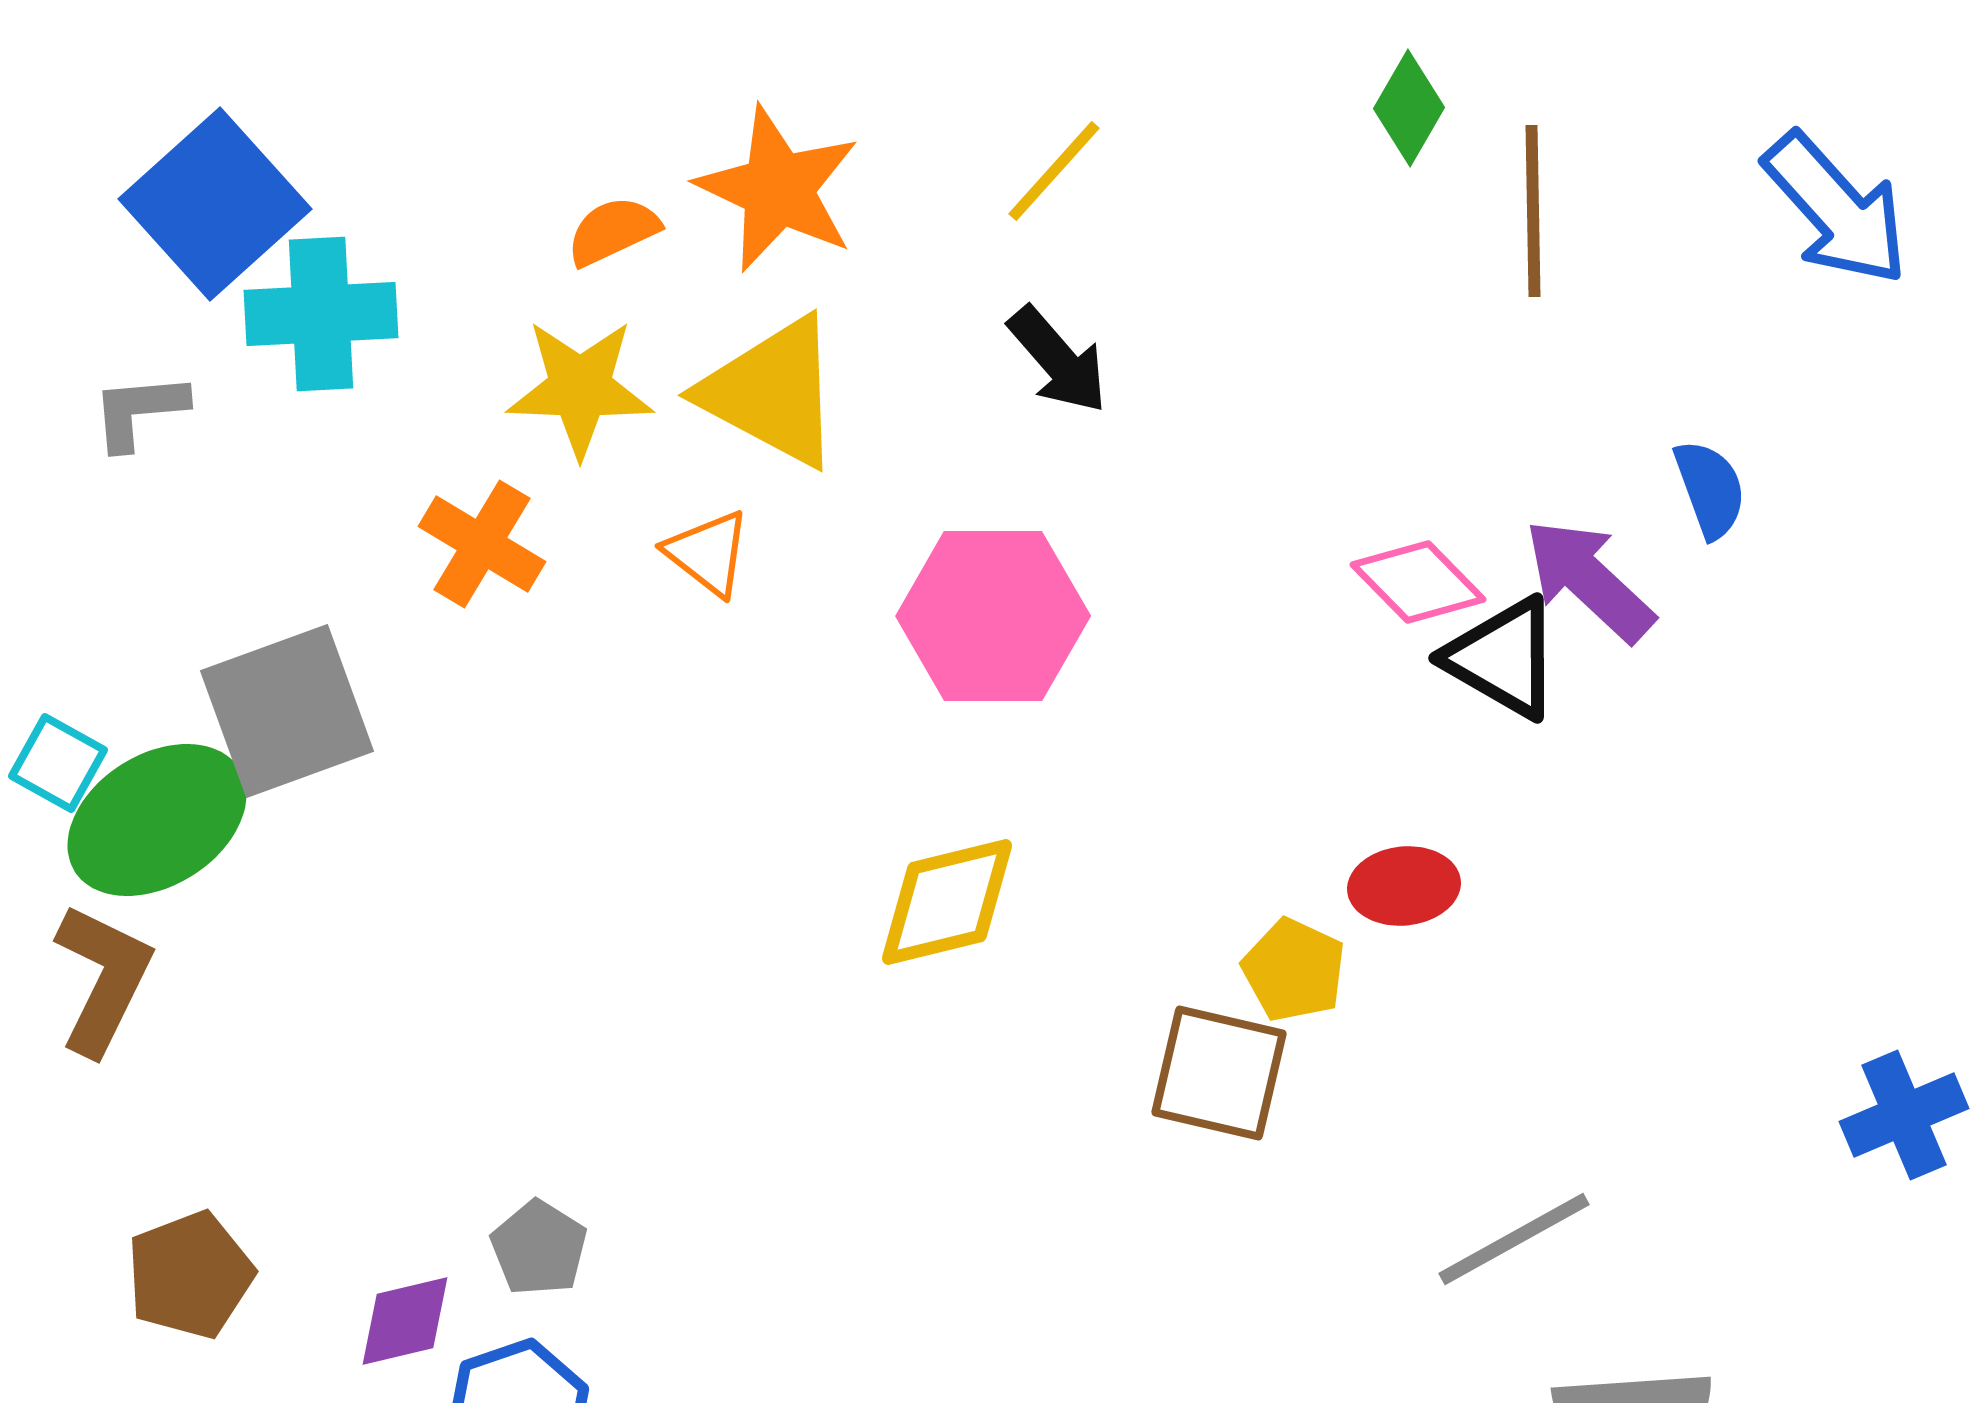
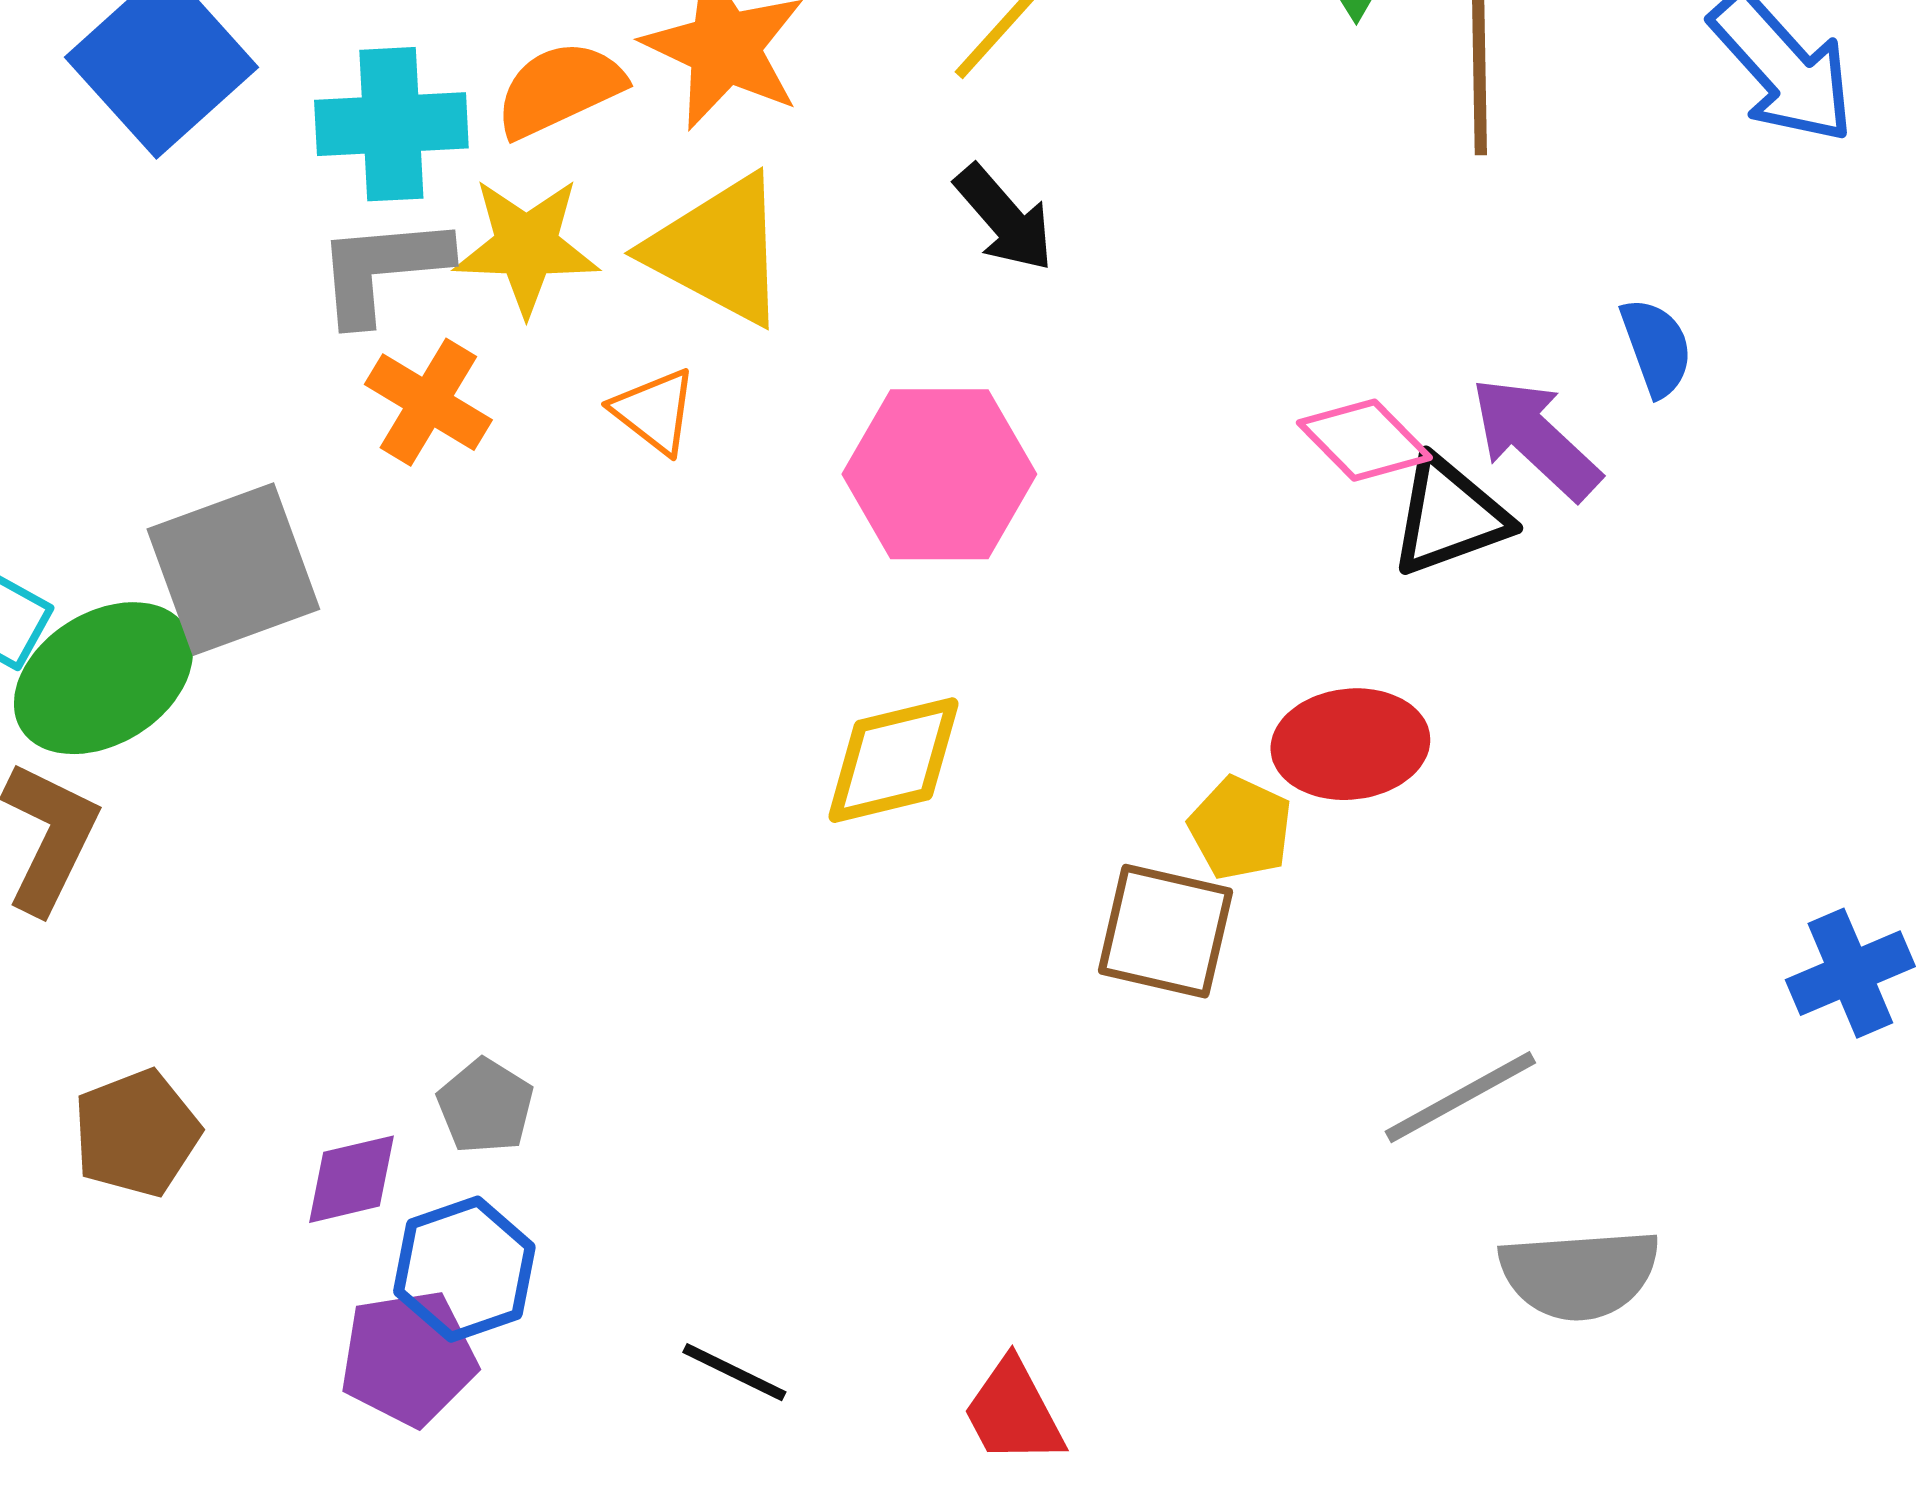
orange semicircle: (613, 231) -> (559, 89), size x1.4
cyan cross: (321, 314) -> (391, 124), moved
gray L-shape: (139, 411) -> (382, 269), moved, size x1.4
black triangle: (1503, 658) -> (1449, 516), turned -50
red ellipse: (1404, 886) -> (1350, 744), size x1.4

